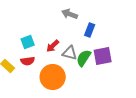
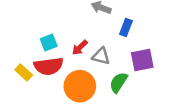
green semicircle: (84, 58) -> (118, 82), moved
red semicircle: (28, 61) -> (49, 66), size x1.6

